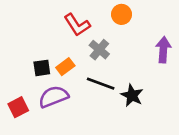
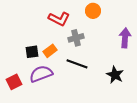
red L-shape: (77, 25) -> (59, 19), turned -30
gray cross: (99, 50) -> (76, 38), turned 35
black star: (132, 95) -> (115, 75), moved

